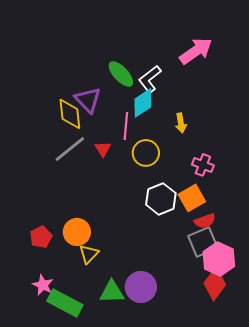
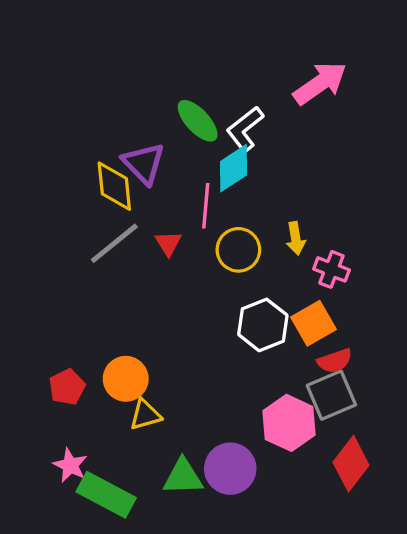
yellow arrow: (181, 123) -> (296, 238), moved
yellow triangle: (89, 254) -> (145, 415), turned 30
pink hexagon: (219, 259) -> (289, 423), moved

